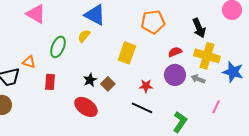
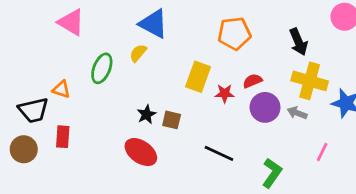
red semicircle: (175, 52) -> (252, 81), moved
red rectangle: (50, 82) -> (63, 137), moved
brown square: (108, 84) -> (172, 120), turned -32
red star: (146, 86) -> (225, 93), moved

